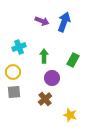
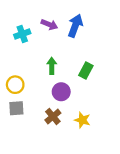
cyan cross: (19, 47) -> (22, 34), moved
yellow star: (70, 115) -> (82, 120), moved

